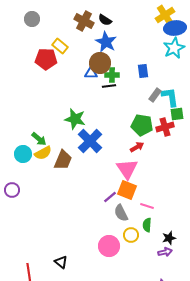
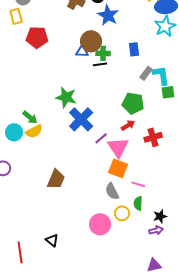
blue star: (106, 42) -> (108, 15), moved
yellow rectangle: (60, 46) -> (16, 16), moved, turned 35
red cross: (165, 127) -> (153, 137), moved
brown trapezoid: (63, 160) -> (56, 179), moved
purple line: (110, 197) -> (101, 138), moved

